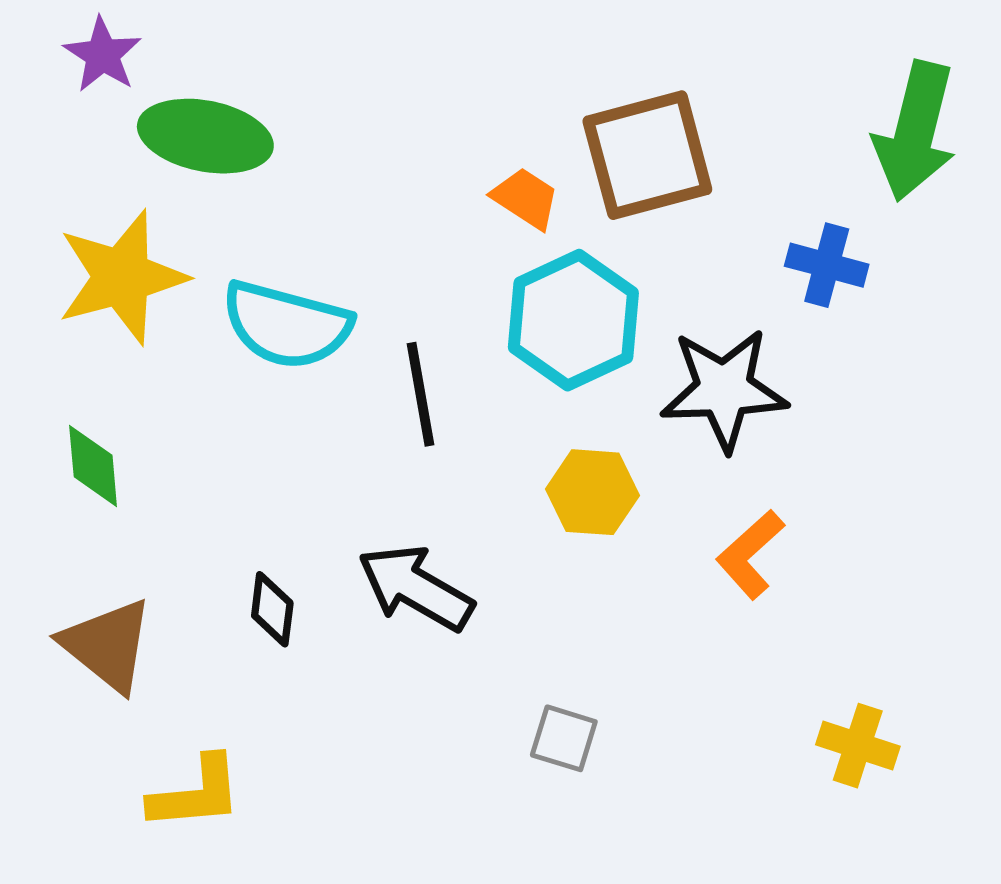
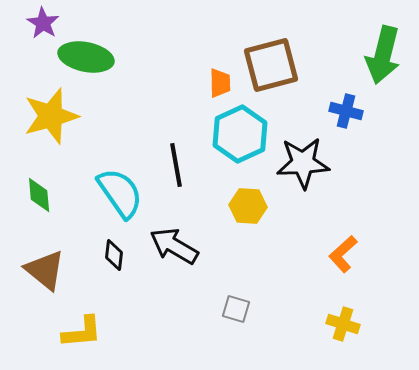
orange trapezoid: (526, 198) -> (220, 83), turned 56
cyan semicircle: (287, 325) -> (120, 193), moved, turned -140
orange L-shape: (750, 554) -> (343, 254), moved
yellow cross: (858, 746) -> (343, 324), moved

